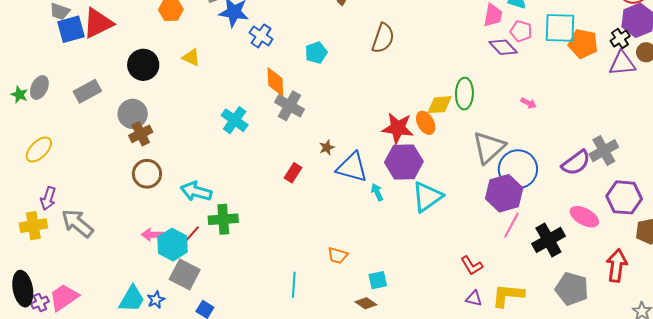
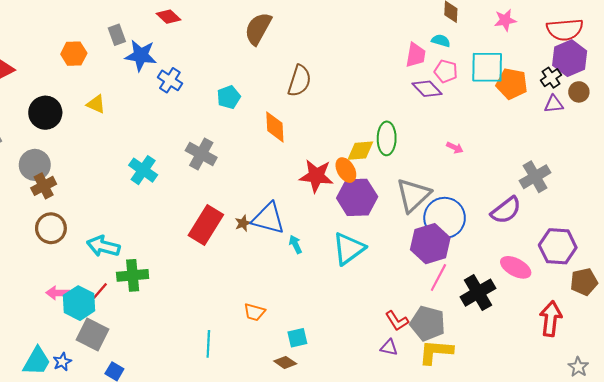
purple triangle: (622, 63) -> (554, 104), size x0.7
orange diamond: (275, 82) -> (275, 127), moved
brown star: (327, 148) -> (243, 223), moved
gray cross: (604, 151) -> (535, 177), moved
purple hexagon: (404, 162) -> (357, 197), moved
red rectangle: (293, 173) -> (206, 225), size x1.8
gray pentagon: (572, 289) -> (428, 323), moved
purple triangle: (474, 298) -> (389, 348), moved

